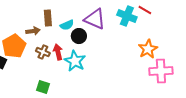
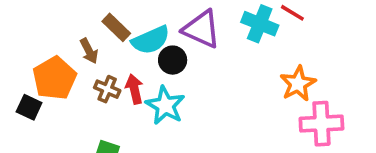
brown rectangle: (48, 18) -> (116, 27), turned -42
cyan semicircle: (67, 25) -> (151, 40), size x1.5
brown arrow: (33, 31) -> (89, 51), turned 72

